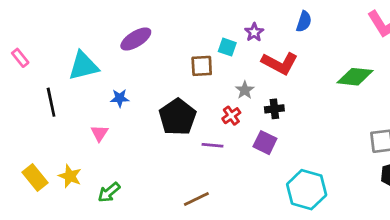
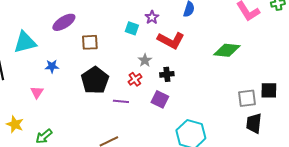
brown square: (202, 66) -> (90, 42), moved

